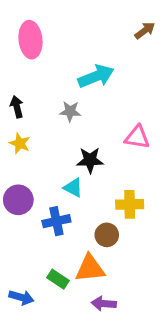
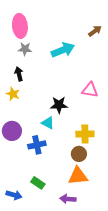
brown arrow: (145, 31) -> (95, 31), moved
black arrow: (17, 107) -> (19, 74), moved
gray star: (70, 111) -> (25, 49), moved
brown circle: (107, 235) -> (79, 154), moved
orange triangle: (90, 268) -> (78, 176), moved

